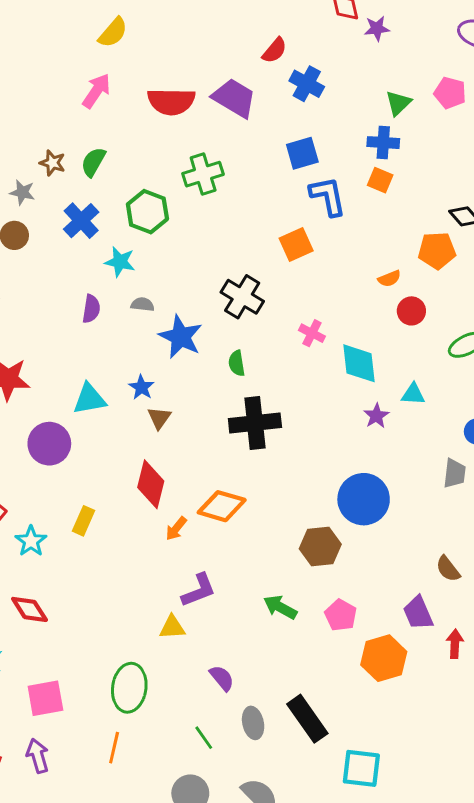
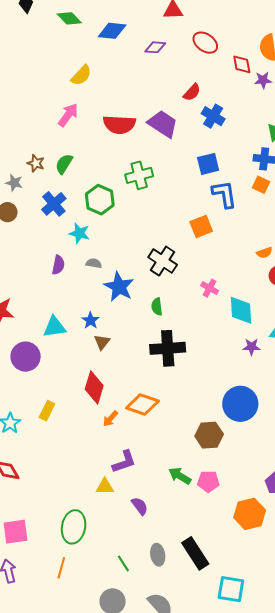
purple star: (376, 416) -> (252, 347), turned 30
pink pentagon: (341, 615) -> (208, 481), moved, turned -30
purple semicircle: (222, 678) -> (140, 506), moved

